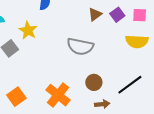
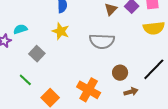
yellow star: (28, 30) -> (61, 31), moved

